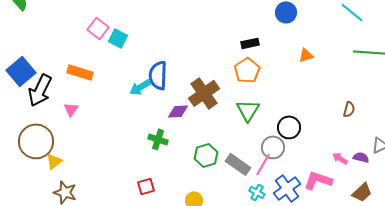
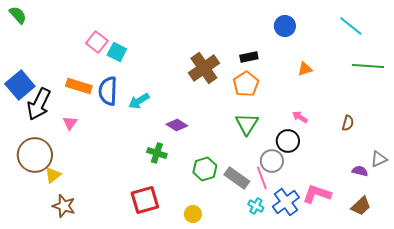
blue semicircle: (158, 75) -> (108, 91), moved
brown cross: (204, 93) -> (204, 68), moved
purple diamond: (178, 111) -> (177, 125), turned 35
pink arrow: (340, 158) -> (300, 117), moved
pink line: (263, 164) -> (262, 178), turned -50
red square: (146, 186) -> (145, 200), size x1.6

